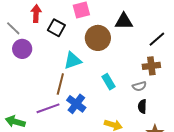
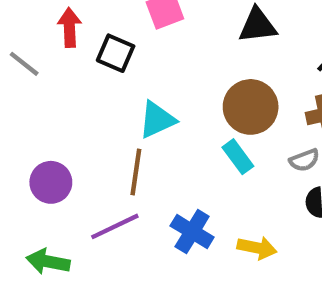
brown circle: (98, 38) -> (251, 107), moved
purple circle: (22, 49) -> (51, 182), moved
blue cross: (76, 104) -> (192, 232), moved

